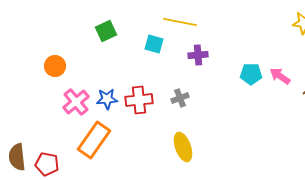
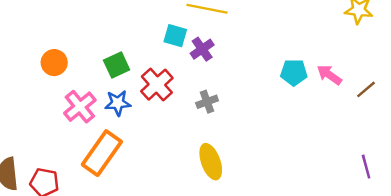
green square: (106, 31) -> (117, 65), moved
purple cross: (198, 55) -> (202, 49), moved, turned -30
red cross: (139, 100) -> (157, 85), moved, turned -36

